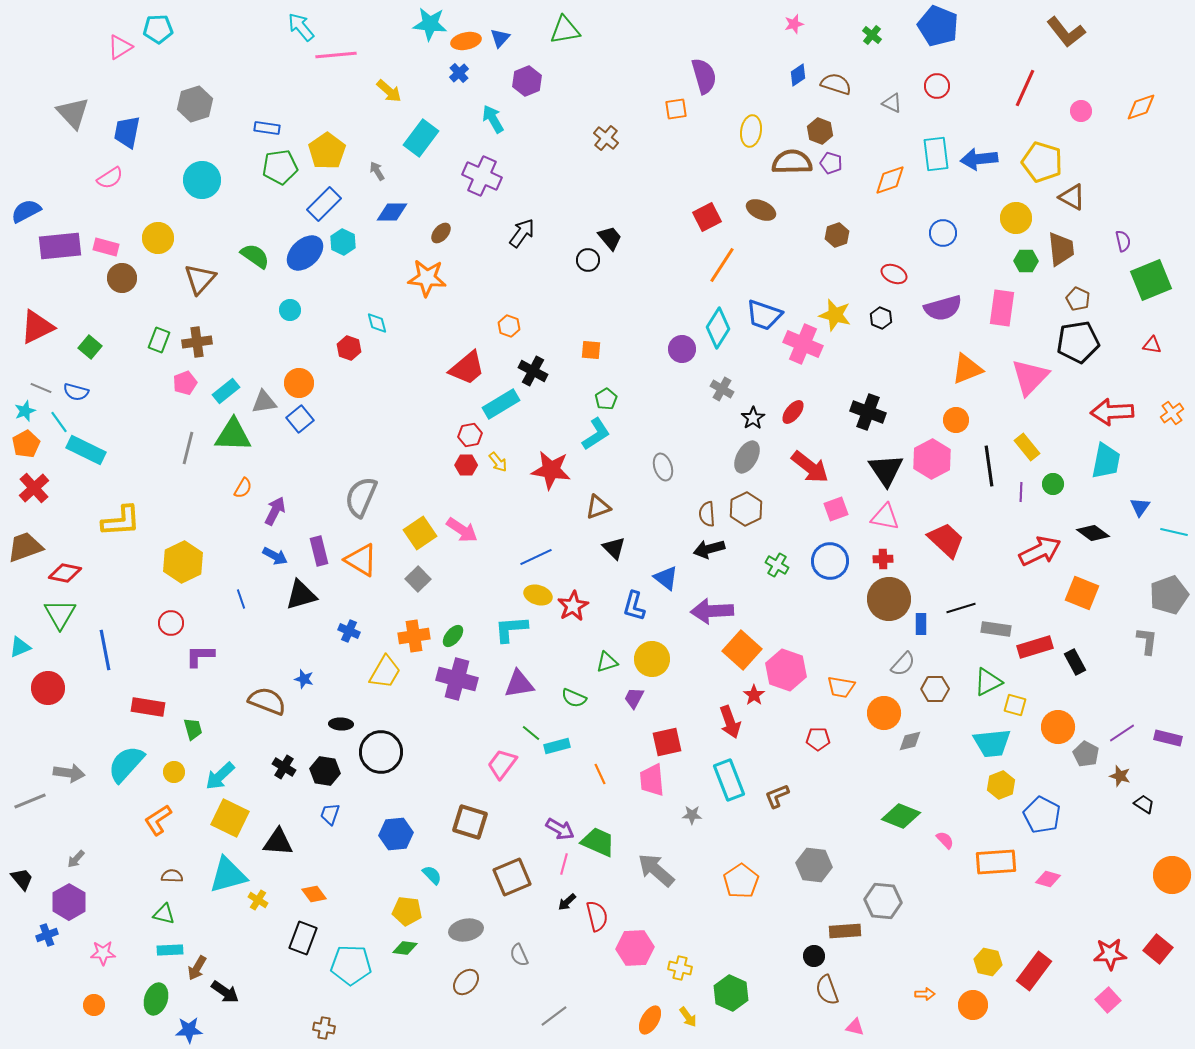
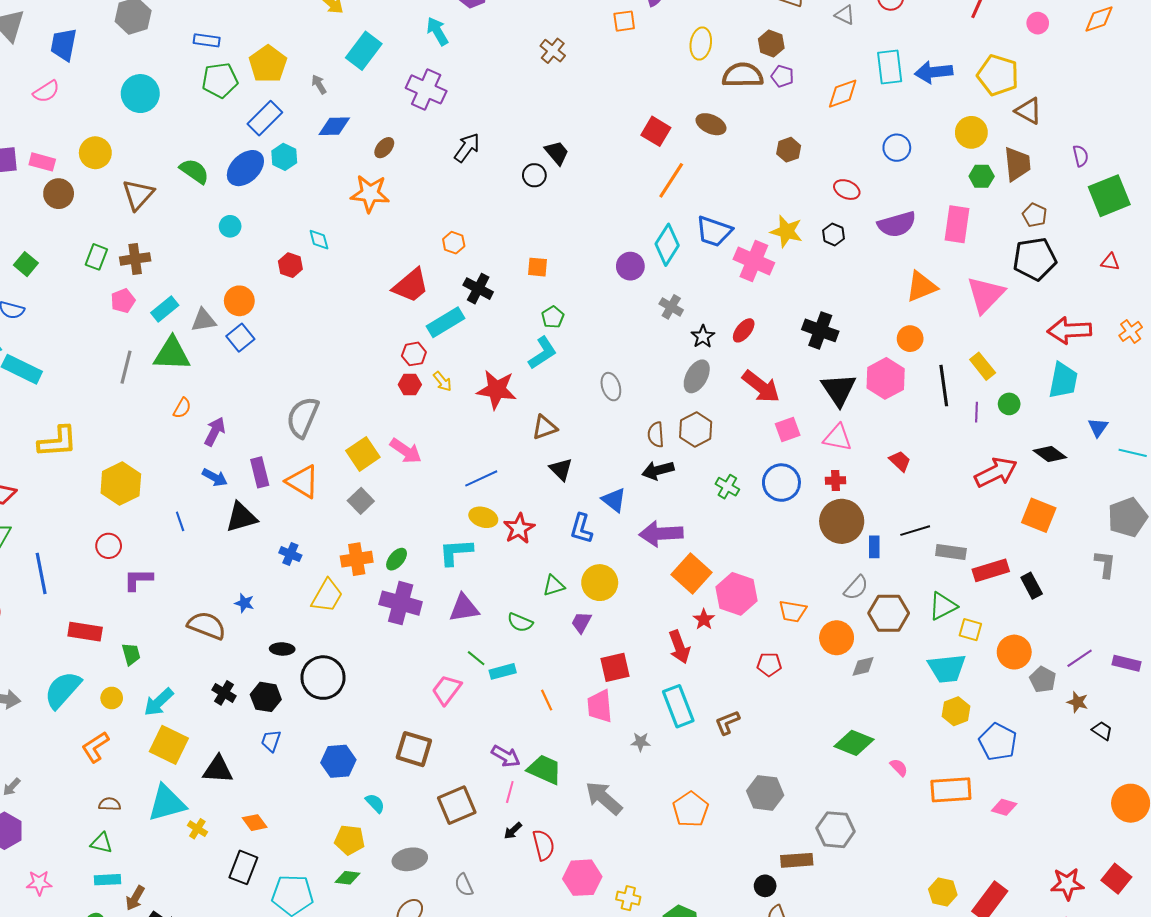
red square: (707, 217) -> (656, 131), turned -32
red trapezoid: (946, 540) -> (900, 461), size x0.6
brown hexagon: (935, 689) -> (889, 613), size x1.4

